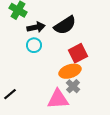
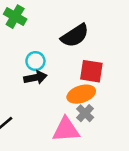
black arrow: (36, 27) -> (35, 78), moved
red square: (78, 53) -> (91, 71), turned 36

